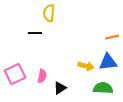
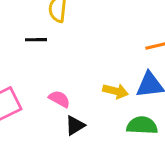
pink semicircle: (42, 76) -> (59, 99), moved, turned -72

